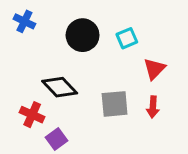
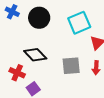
black circle: (83, 35) -> (39, 18), moved
cyan square: (127, 38) -> (79, 23), size x1.6

